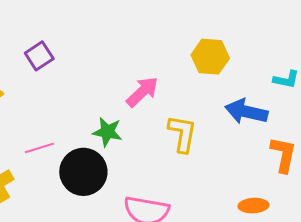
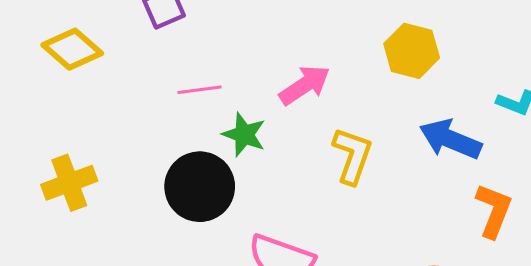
pink line: (39, 148) -> (200, 90), moved

